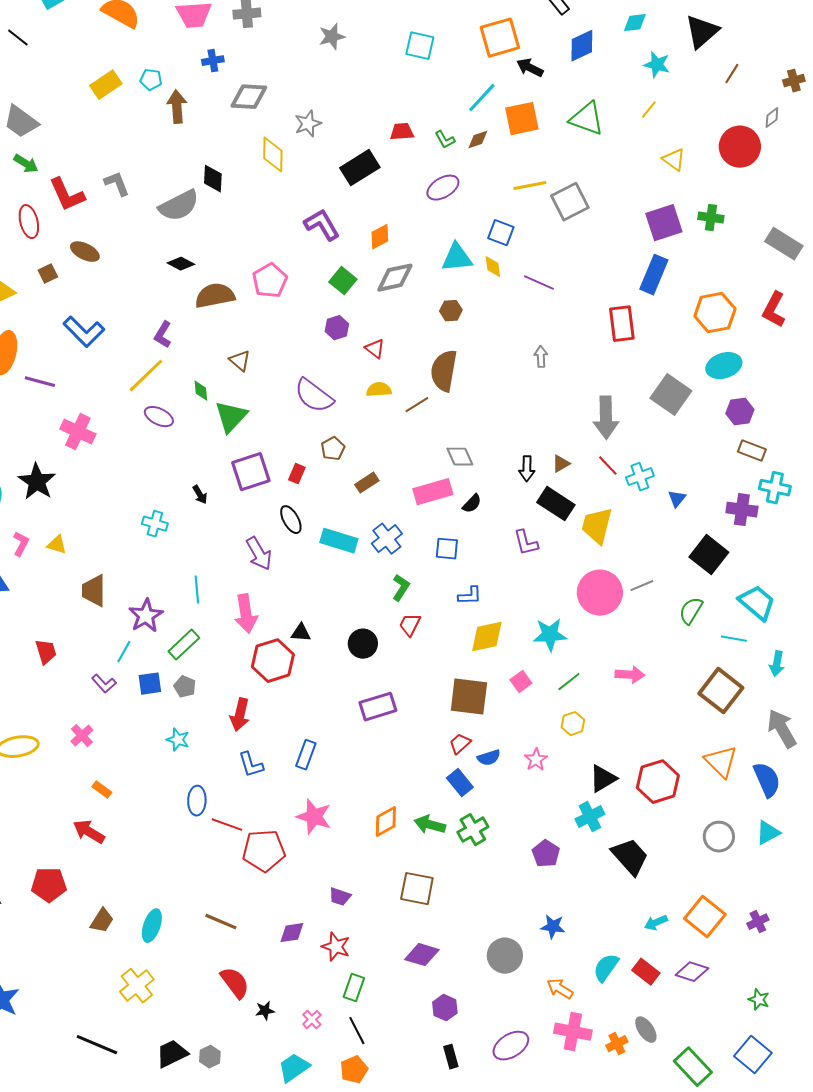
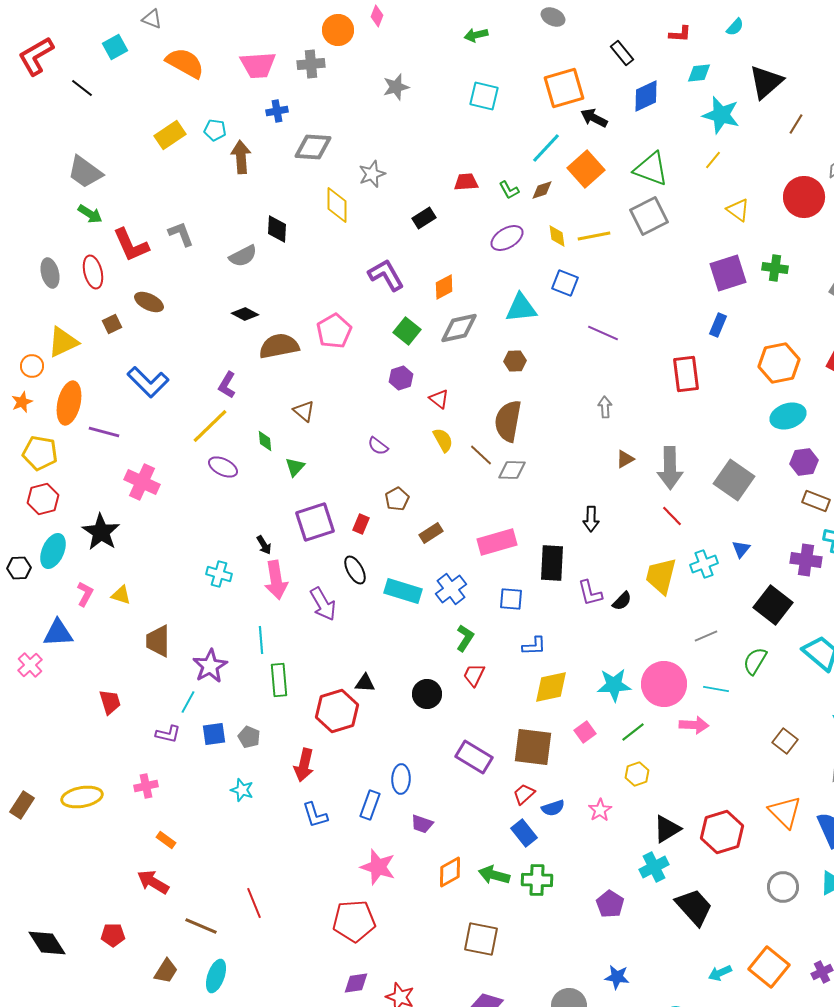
cyan star: (657, 65) -> (721, 115), size x1.4
orange square: (522, 119) -> (586, 169), turned -30
black rectangle: (360, 168) -> (424, 218), size x0.6
gray square: (570, 202) -> (649, 216), moved
gray semicircle: (179, 206) -> (243, 256), size x0.7
yellow diamond: (493, 267) -> (557, 236), moved
blue rectangle: (654, 275) -> (718, 325), size x0.6
yellow semicircle: (379, 390) -> (443, 440), turned 65
gray square: (671, 395) -> (734, 480), moved
purple semicircle: (314, 396) -> (378, 446), size x0.5
brown line: (417, 405) -> (481, 455), turned 75
green triangle: (231, 417) -> (295, 467), size x0.6
gray diamond: (460, 457) -> (512, 470), moved, turned -64
brown triangle: (561, 464) -> (625, 459), moved
cyan cross: (640, 477) -> (704, 564), moved
black semicircle: (472, 504) -> (622, 601), moved
black rectangle: (556, 504) -> (552, 563), moved, turned 60
pink circle: (600, 593) -> (664, 684), moved
pink arrow: (246, 614) -> (276, 580), moved
cyan line: (734, 639) -> (716, 689), moved
green rectangle: (184, 645) -> (279, 680), moved, turned -52
purple L-shape: (104, 684) -> (168, 734), turned -35
brown square: (721, 691) -> (785, 741), size x0.6
purple rectangle: (378, 707) -> (474, 757), moved, turned 48
pink cross: (82, 736) -> (146, 786), turned 30
blue ellipse: (197, 801) -> (401, 779), moved
red line: (227, 825) -> (254, 903), moved, turned 48
green cross: (473, 830) -> (537, 880), turned 32
red pentagon: (264, 851) -> (354, 921), moved
red pentagon: (49, 885) -> (113, 935), size x0.7
purple trapezoid: (340, 897) -> (422, 824), moved
brown line: (221, 922) -> (201, 926), moved

